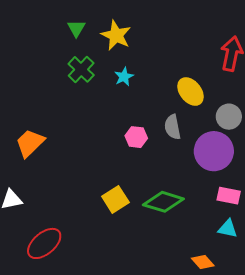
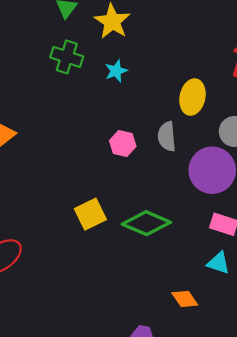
green cross: (81, 69) -> (67, 57), turned -32
yellow ellipse: (191, 92) -> (193, 97), turned 44

